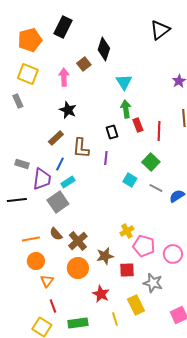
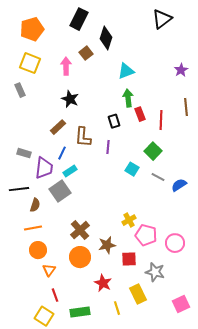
black rectangle: (63, 27) -> (79, 19), moved
cyan triangle: (124, 82) -> (126, 71), turned 42
brown semicircle: (56, 234) -> (35, 205), moved, turned -120

